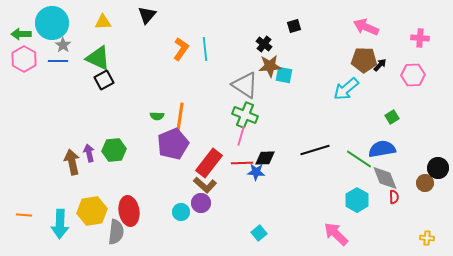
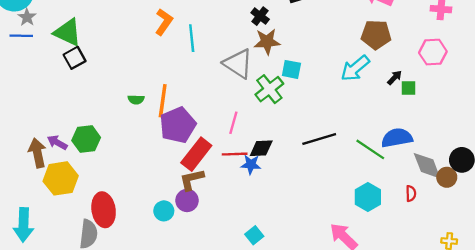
cyan line: (205, 49) -> (192, 38), moved
black arrow: (380, 65) -> (395, 78), moved
cyan square: (284, 75) -> (291, 69), moved
green cross: (245, 115) -> (269, 89), moved, turned 30
green square: (392, 117) -> (409, 88), moved, turned 32
purple pentagon: (173, 144) -> (178, 125), moved
purple arrow: (89, 153) -> (57, 142), turned -48
gray diamond: (385, 178) -> (427, 166), moved
brown L-shape: (205, 185) -> (192, 180), turned 125
yellow hexagon: (92, 211) -> (61, 178), moved

